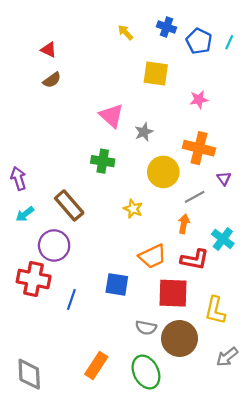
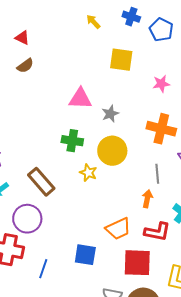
pink triangle: (111, 116) -> (80, 99), turned -40
yellow circle: (163, 172) -> (112, 151), moved
gray line: (195, 197) -> (157, 174), turned -66
yellow star: (133, 209) -> (88, 173), moved

